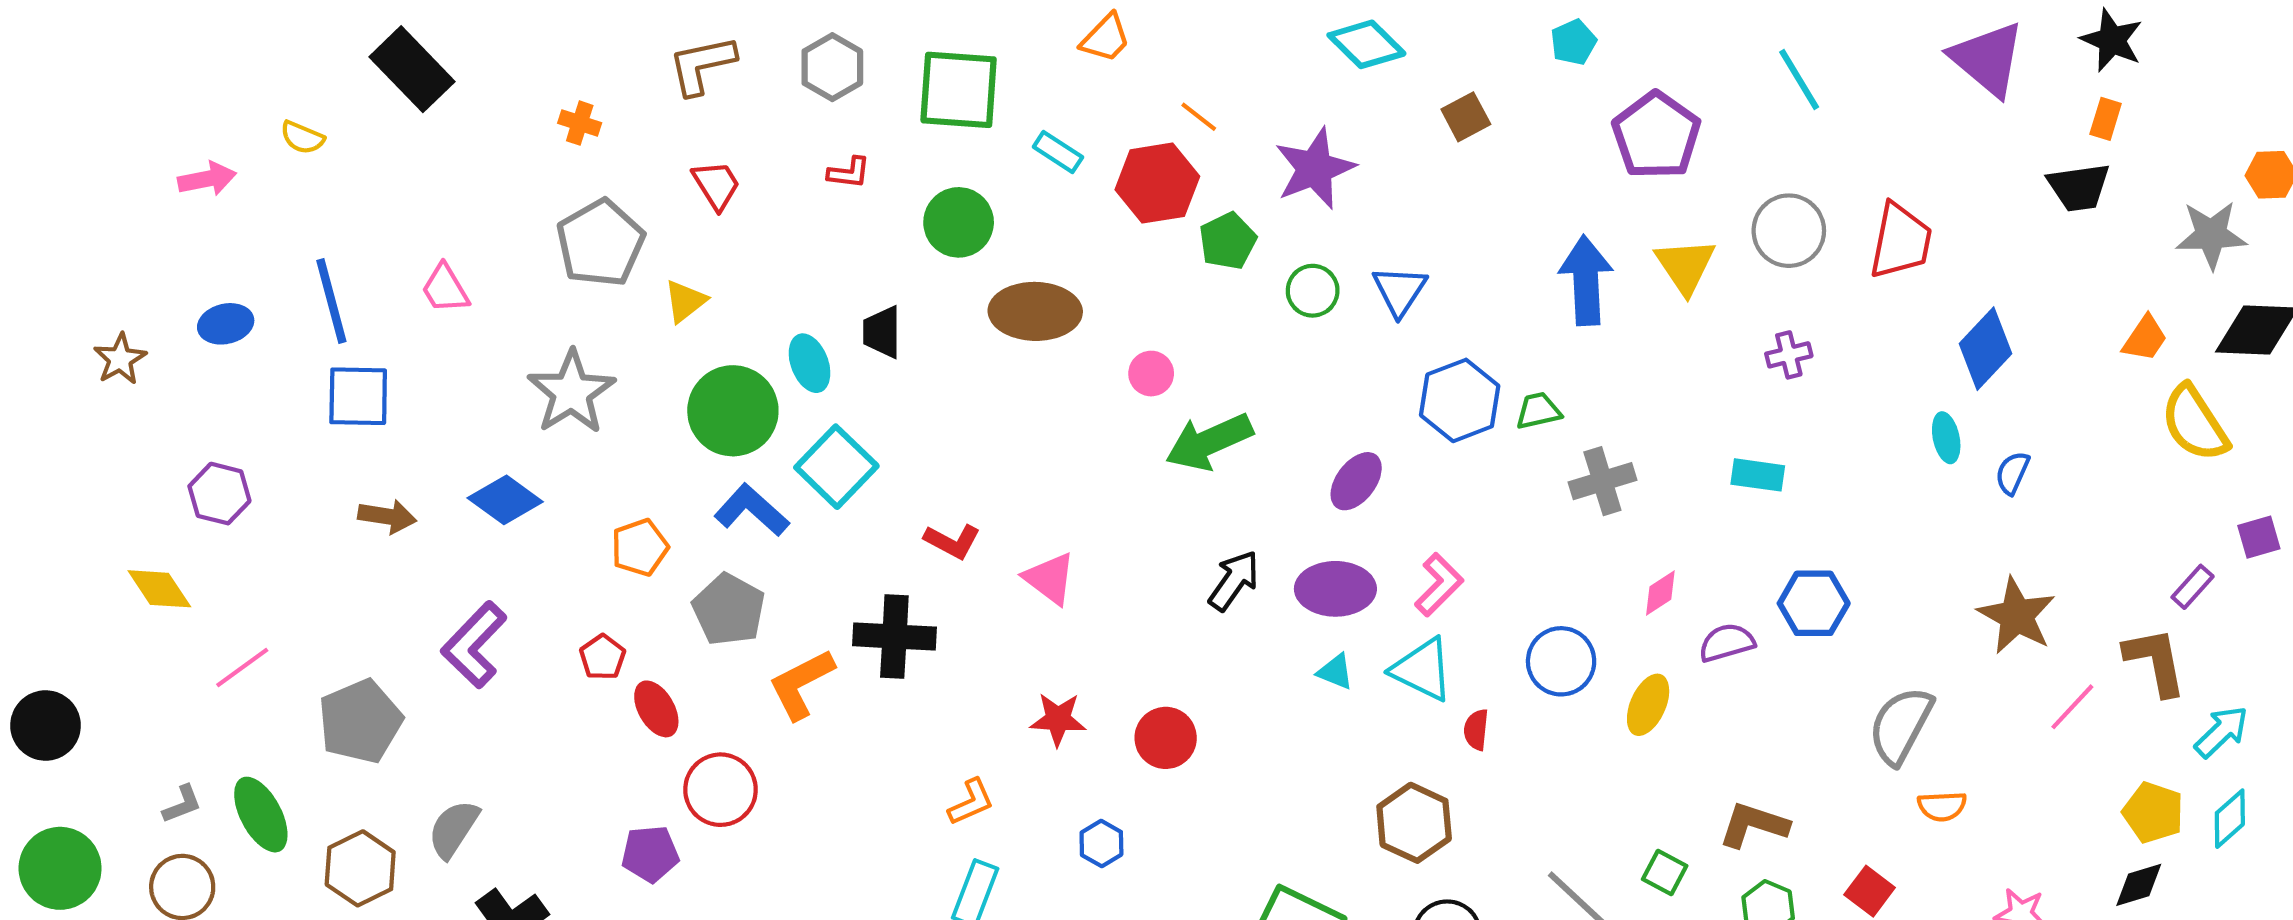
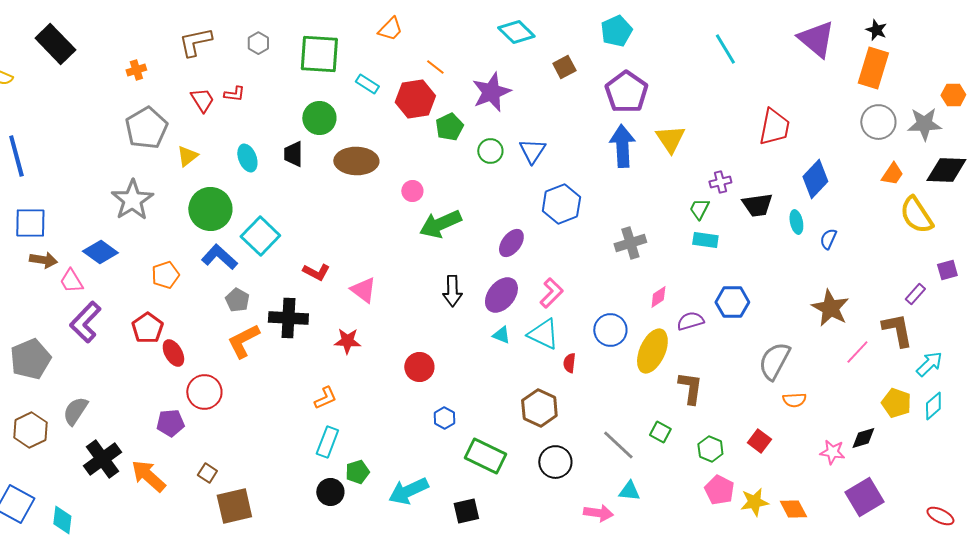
black star: (2112, 40) -> (876, 30), size x0.7
cyan pentagon: (1573, 42) -> (616, 31), size x1.4
gray hexagon: (832, 67) -> (258, 43), size x0.7
orange rectangle: (2106, 119) -> (873, 68), size x2.0
orange cross: (580, 123) -> (136, 70), turned -36
purple pentagon: (1656, 135) -> (626, 92), moved
red L-shape: (849, 173) -> (234, 94), moved
black trapezoid: (2079, 187) -> (757, 205), moved
gray circle: (1789, 231) -> (878, 122), moved
pink trapezoid: (445, 289) -> (71, 281), moved
black trapezoid: (882, 332) -> (293, 154), moved
cyan ellipse: (810, 363) -> (247, 158), moved
blue square: (358, 396) -> (30, 223), moved
green trapezoid: (1538, 411) -> (699, 209), moved, turned -50
black arrow: (1234, 581) -> (452, 291), turned 144
purple ellipse: (1335, 589) -> (501, 295), turned -51
gray pentagon: (729, 610) -> (237, 300), moved, size x0.7
red pentagon: (602, 657) -> (147, 328), size x1.4
yellow ellipse: (1648, 705) -> (652, 351), size x1.5
red star: (1058, 719) -> (347, 341), moved
brown L-shape: (1754, 825) -> (690, 388), moved, turned 80
blue hexagon: (1101, 844) -> (444, 418), moved
black diamond: (2139, 885) -> (863, 438), moved

